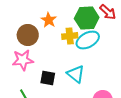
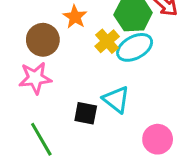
yellow cross: (70, 36) -> (107, 41), turned -35
black square: (48, 78) -> (86, 113), moved

